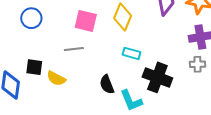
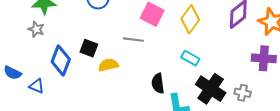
gray cross: (198, 64) -> (243, 93), moved
yellow semicircle: (56, 78) -> (108, 65), turned 126

